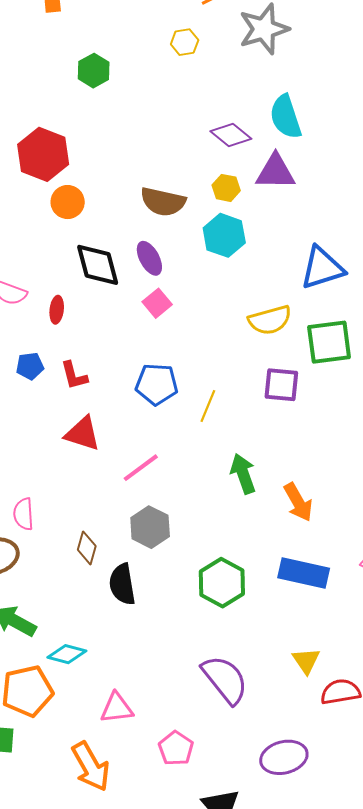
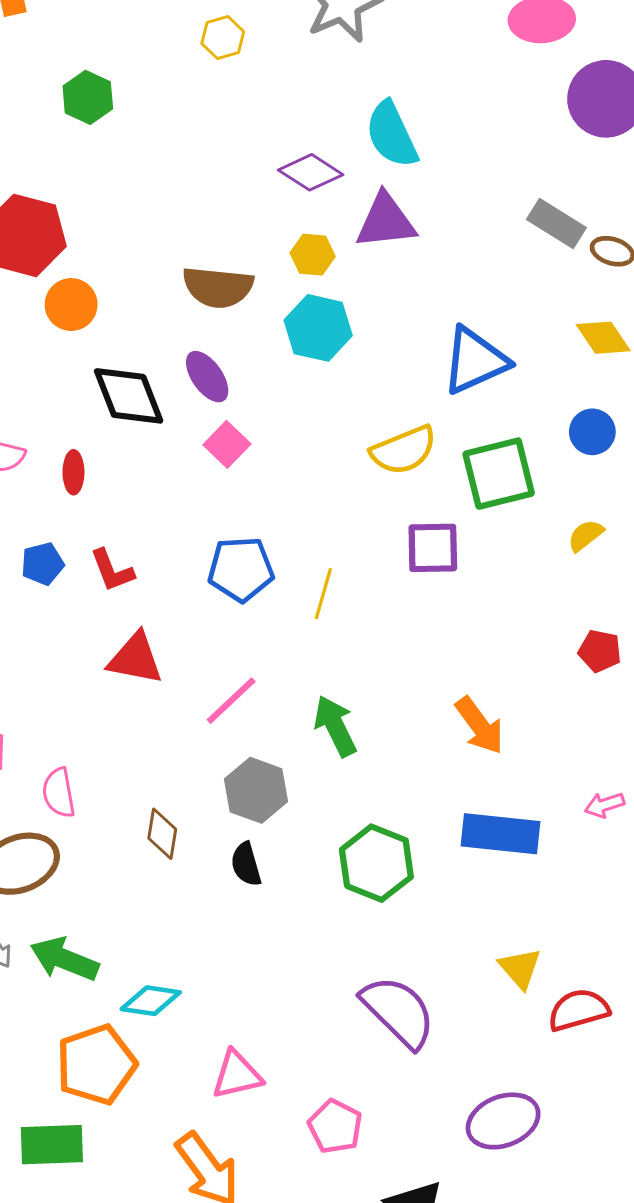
green arrow: (243, 474) -> (335, 726), moved
black semicircle: (122, 584) -> (246, 864), moved, size x0.7

